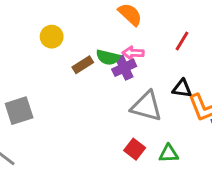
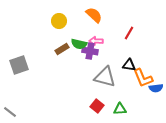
yellow circle: (52, 37) -> (59, 21), moved
purple cross: (124, 68) -> (90, 51), turned 35
gray square: (19, 111) -> (19, 65), moved

